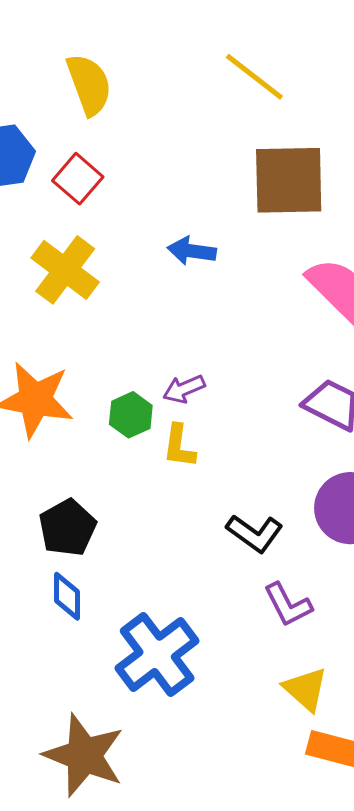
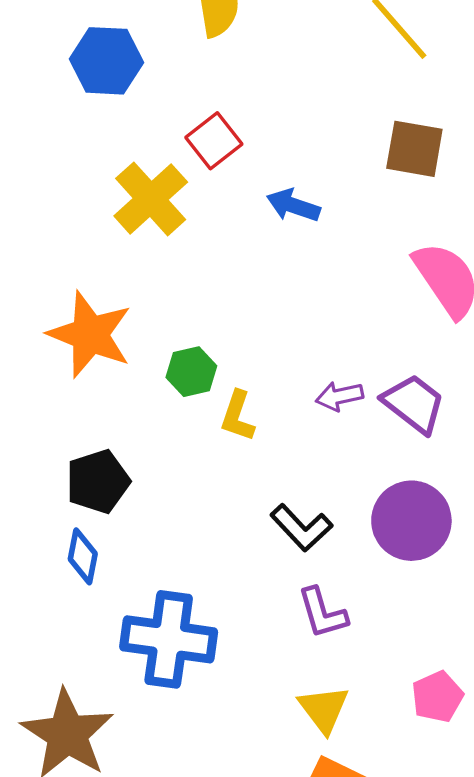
red square: (78, 179) -> (214, 141), moved
brown square: (289, 180) -> (414, 149), size x0.7
purple arrow: (184, 389) -> (339, 396), moved
blue cross: (157, 654) -> (169, 639), turned 34

